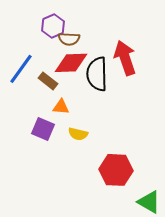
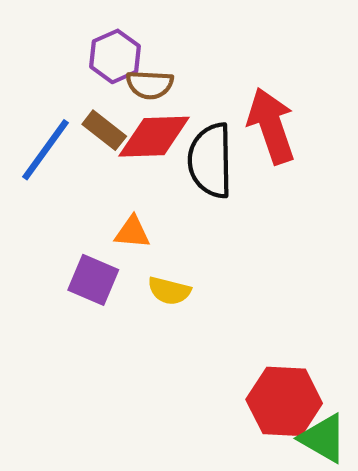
brown rectangle: (48, 81) -> (104, 130), moved
red hexagon: (116, 170) -> (284, 401), moved

